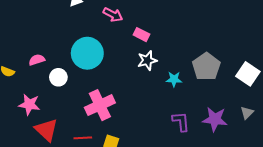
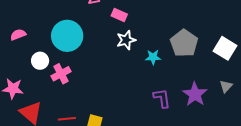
pink semicircle: (37, 60) -> (18, 35), moved
pink cross: (100, 105) -> (61, 74), moved, size x0.7
purple star: (215, 119) -> (195, 94), turned 30

